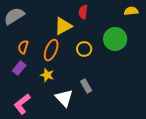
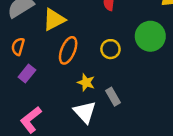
yellow triangle: (63, 26) -> (54, 20), moved
orange semicircle: (23, 47) -> (18, 46), moved
yellow star: (47, 75) -> (86, 82), moved

